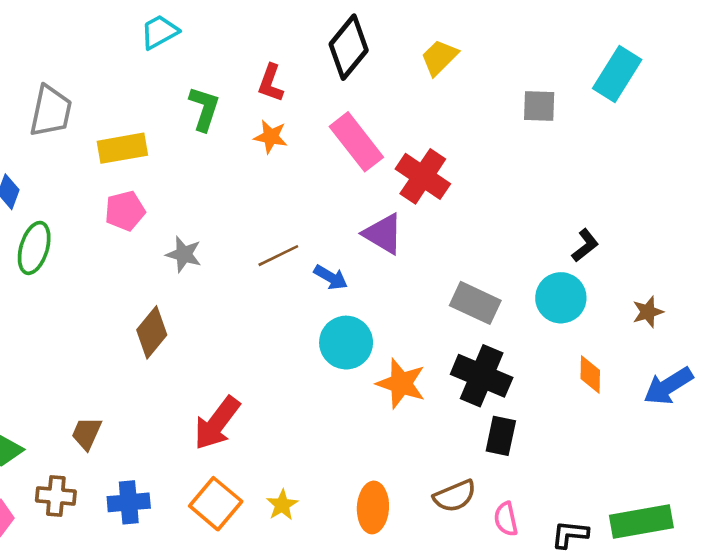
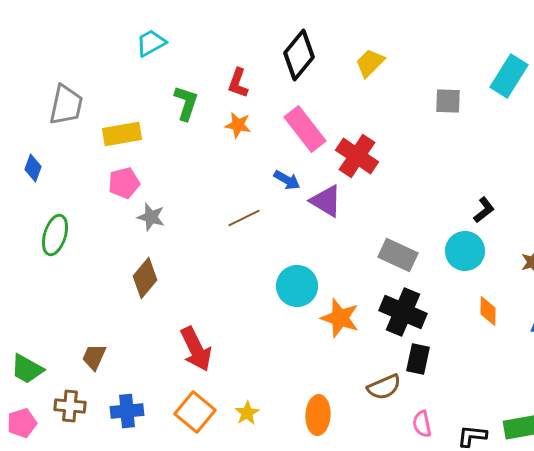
green ellipse: (34, 248) -> (55, 235), moved
gray star: (184, 254) -> (151, 217), moved
blue arrow: (331, 277) -> (287, 180), moved
red arrow: (217, 423) -> (196, 349), turned -63
brown semicircle: (455, 496) -> (384, 387), moved

